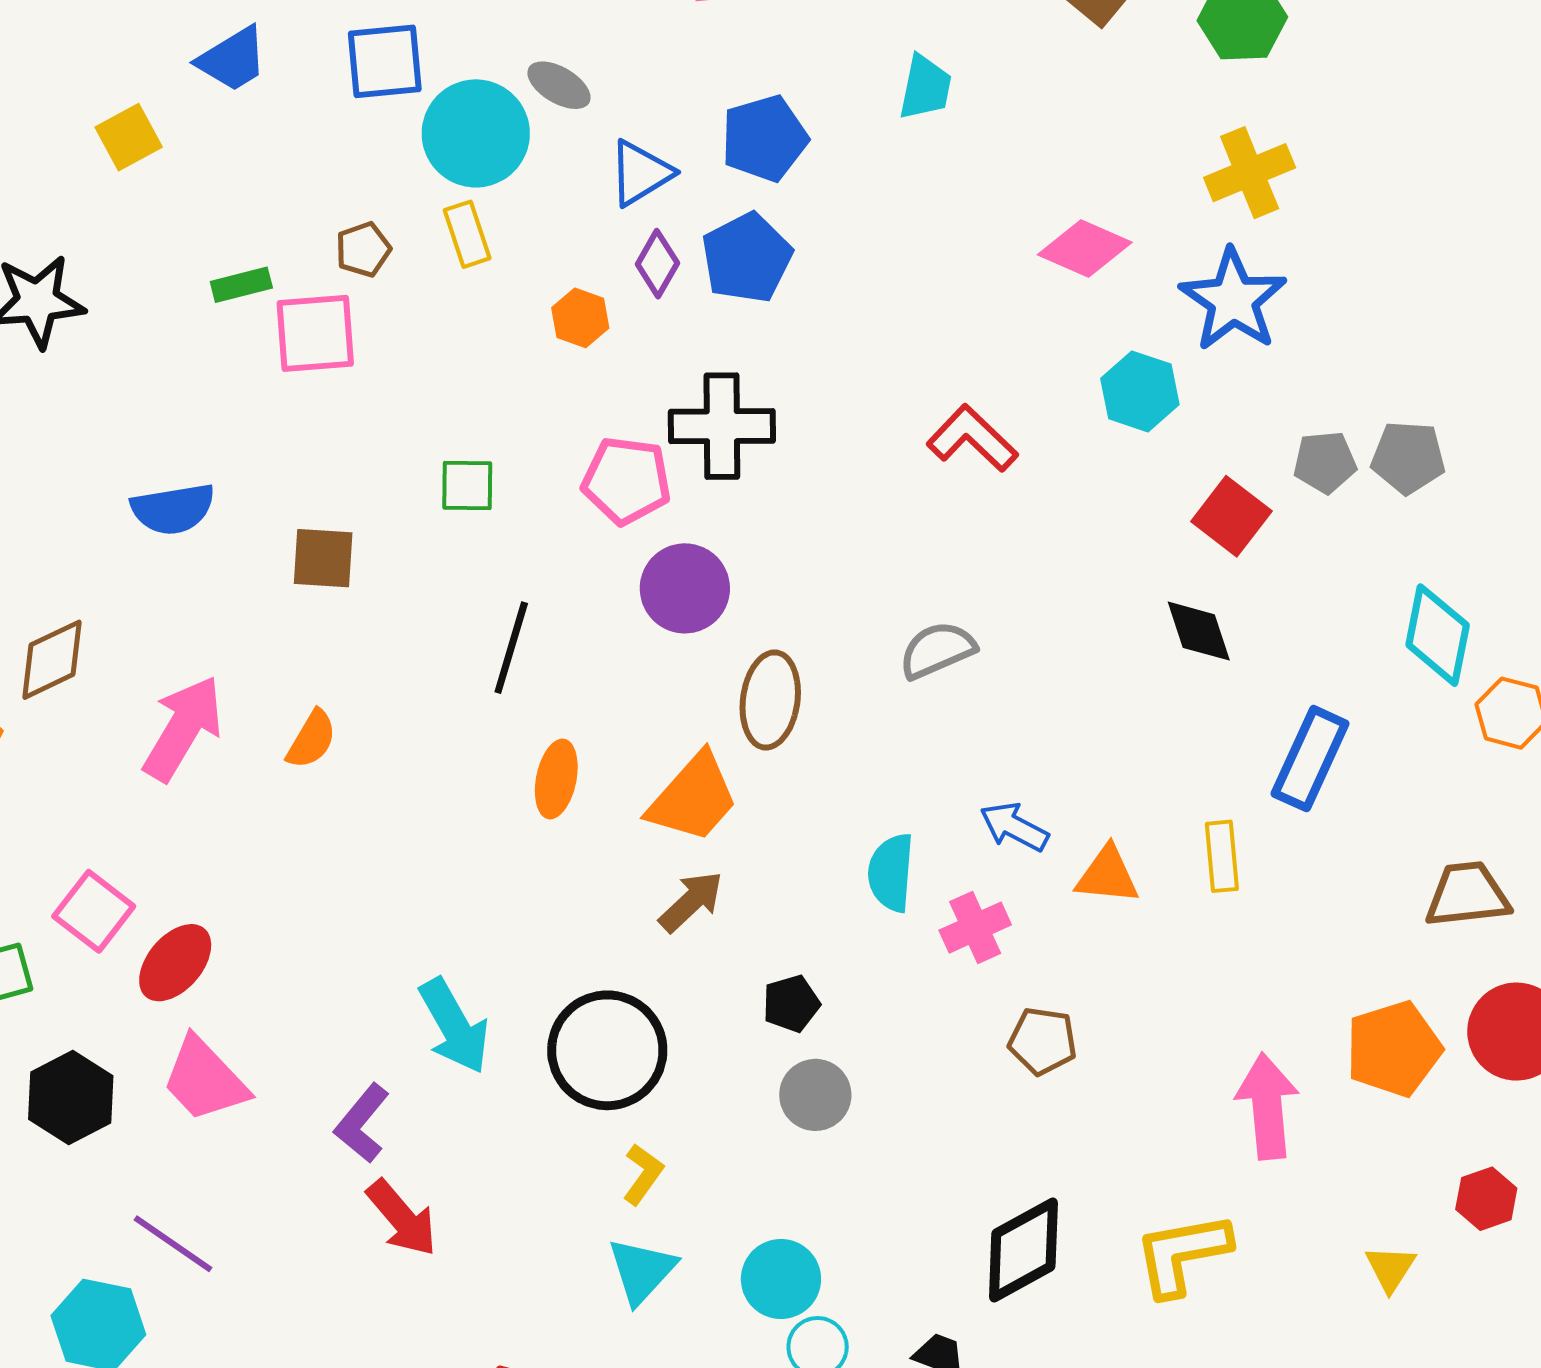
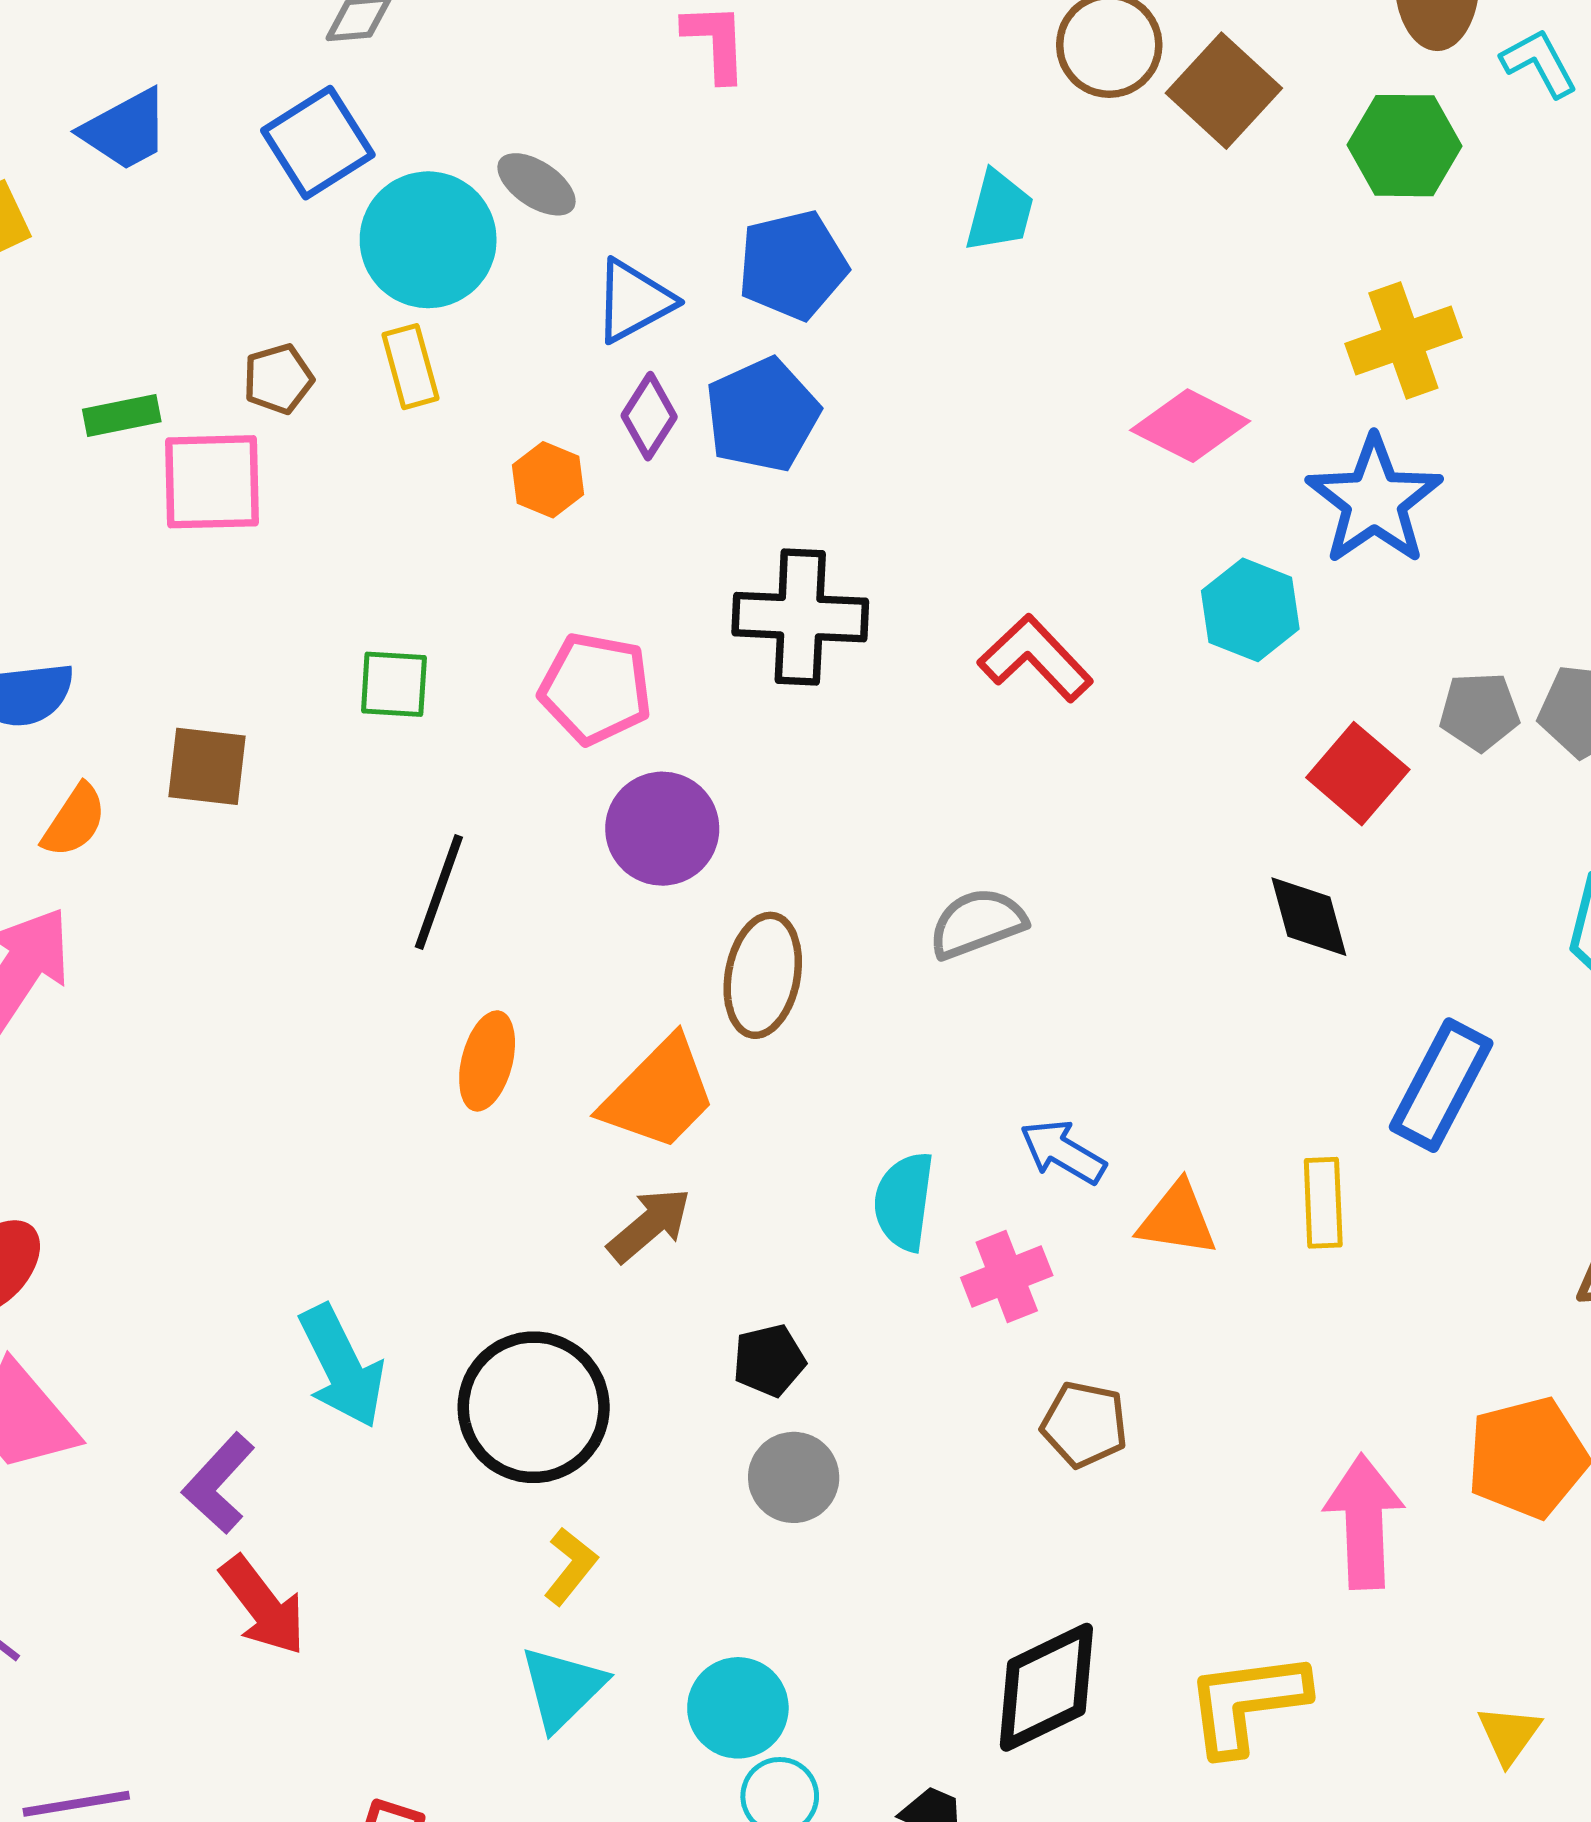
blue square: (385, 61) -> (318, 143), turned -30
black cross: (722, 426) -> (800, 617), moved
orange semicircle: (312, 739) -> (74, 821), moved

